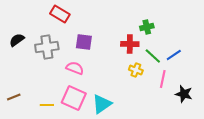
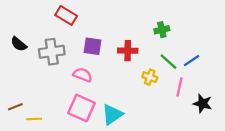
black semicircle: (17, 40) -> (19, 44), turned -105
red cross: (130, 44) -> (128, 51), moved
yellow line: (47, 105) -> (34, 119), moved

